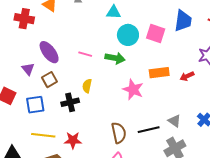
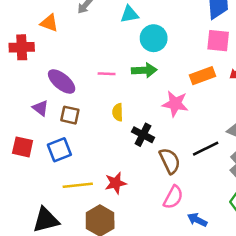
pink square: (156, 33) -> (218, 41), moved
brown square: (50, 80) -> (70, 115), turned -35
black cross: (70, 102) -> (143, 135), moved, turned -36

